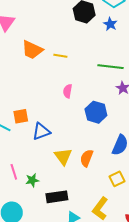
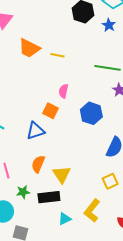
orange square: (21, 116) -> (50, 111), moved, turned 35
yellow triangle: (63, 156) -> (62, 174), moved
orange semicircle: (87, 158) -> (38, 164), moved
green star: (32, 180) -> (23, 192), moved

